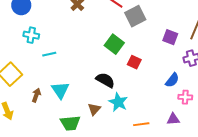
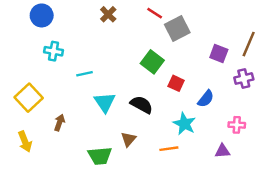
cyan line: (49, 54) -> (84, 74), moved
blue semicircle: (172, 80) -> (206, 99), moved
cyan triangle: (60, 90) -> (105, 102), moved
cyan star: (118, 102) -> (184, 124), moved
orange line: (141, 124) -> (169, 149), moved

